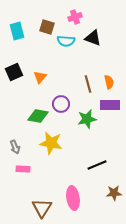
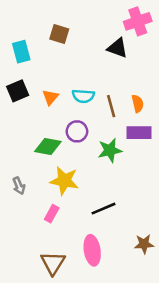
pink cross: (75, 17) -> (138, 21), moved, size x1.5
cyan rectangle: (17, 31) -> (21, 52), moved
cyan semicircle: (66, 41) -> (83, 96), moved
black line: (97, 165) -> (104, 209), moved
pink rectangle: (23, 169) -> (52, 214), moved, turned -64

